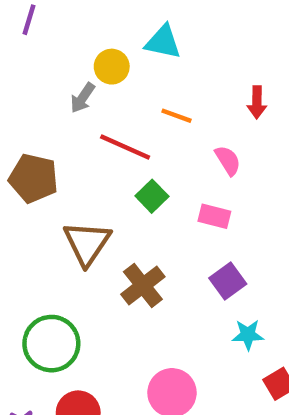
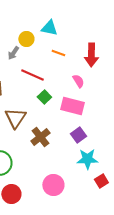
red arrow: (257, 102) -> (91, 55), size x1.6
orange line: (176, 116) -> (58, 53), moved
pink rectangle: (214, 216) -> (72, 106), size x1.6
cyan star: (248, 335) -> (87, 159), size x1.5

